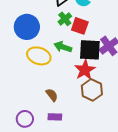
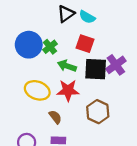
green cross: (65, 19) -> (50, 47), moved
yellow ellipse: (39, 56) -> (37, 90), moved
red star: (85, 70) -> (68, 90), moved, turned 30

